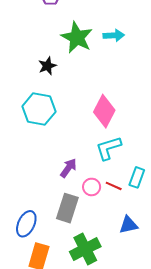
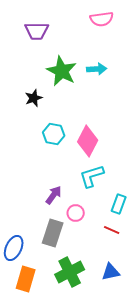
cyan hexagon: (39, 109) -> (54, 134), moved, size x0.7
red line: (114, 186) -> (112, 230), moved
blue triangle: (128, 225) -> (111, 272), moved

